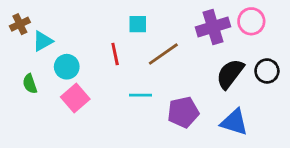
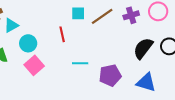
purple cross: (213, 27) -> (131, 15), size x0.7
brown line: (163, 54) -> (102, 16), moved

